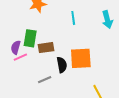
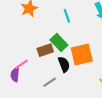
green rectangle: (30, 38) -> (59, 42), moved, turned -42
purple semicircle: (16, 47) -> (15, 75), moved

